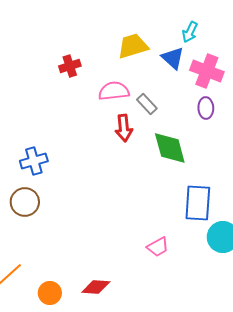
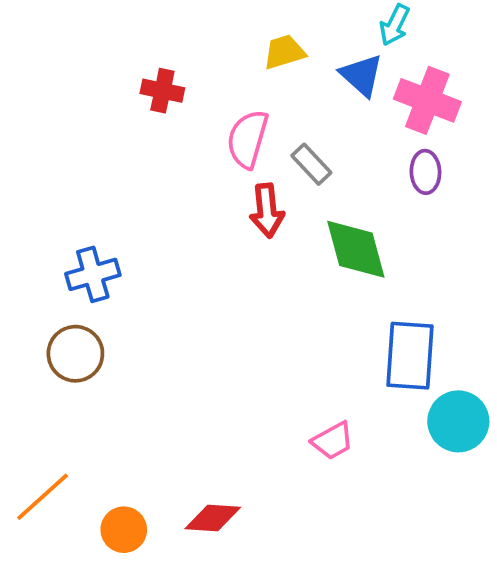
yellow trapezoid: (133, 46) -> (284, 52), size x0.7
red cross: (70, 66) -> (162, 91), turned 30
pink semicircle: (114, 91) -> (248, 139), turned -68

